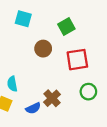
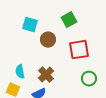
cyan square: (23, 19) -> (30, 25), moved
brown cross: (52, 98) -> (46, 75), moved

